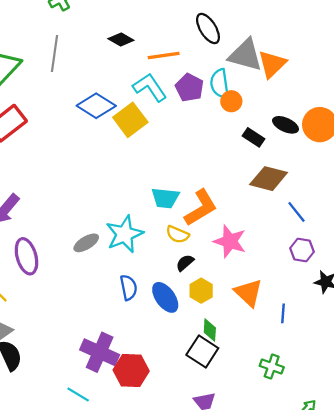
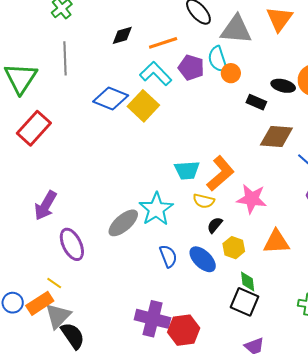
black diamond: (121, 39) -> (122, 35), turned -35
orange triangle: (272, 64) -> (279, 19), moved
gray ellipse: (86, 243) -> (123, 223), size x1.4
orange triangle: (248, 293) -> (276, 242), turned -36

